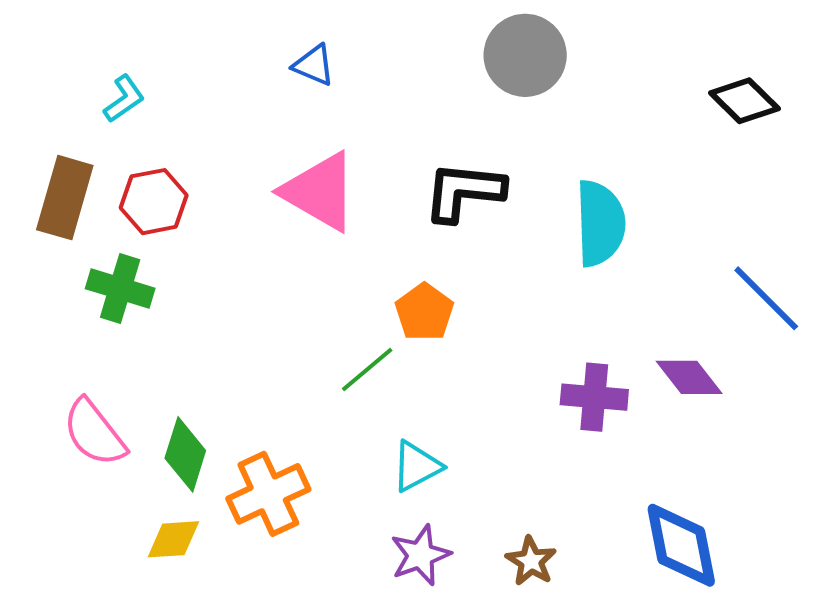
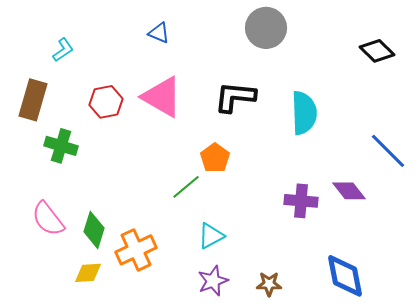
red hexagon: (154, 202) -> (106, 102), moved
brown star: (531, 561) -> (269, 284), turned -30

